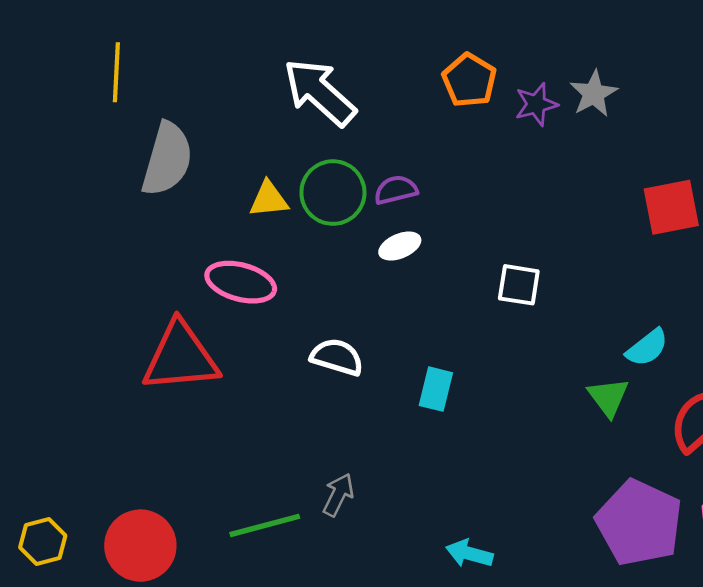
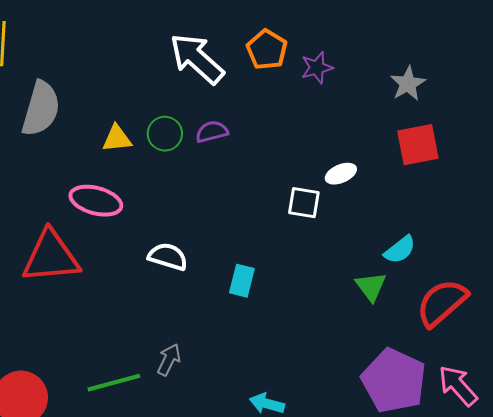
white arrow: (320, 92) -> (197, 59), moved
gray star: (594, 94) -> (408, 84), moved
green circle: (333, 193) -> (165, 134), size x0.7
white ellipse: (400, 246) -> (341, 174), moved

